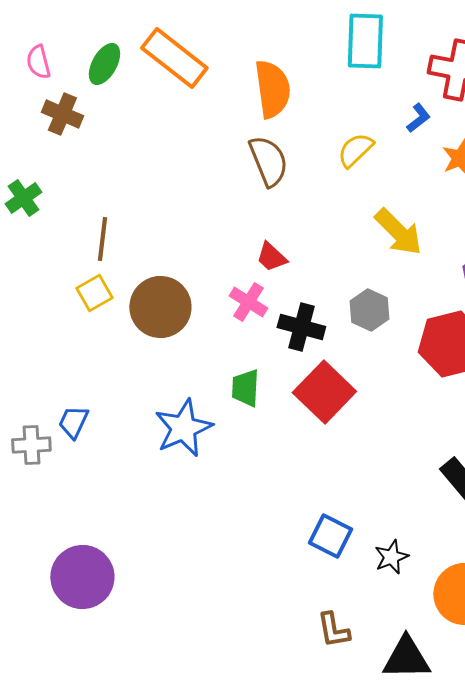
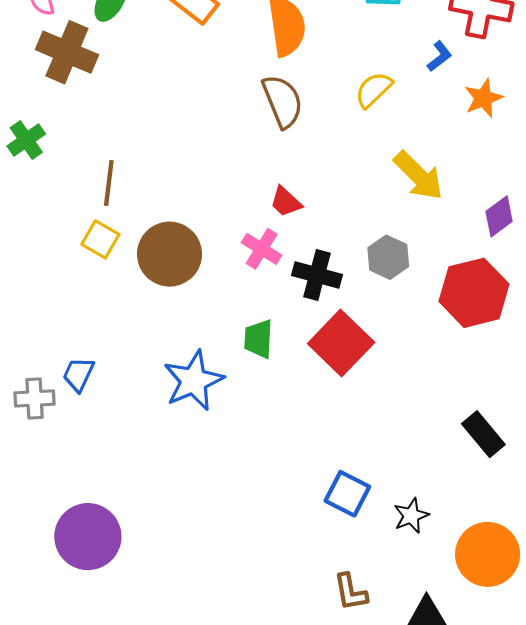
brown cross: (62, 114) -> (67, 52), size x1.4
yellow square: (94, 293) -> (100, 239), turned -30

